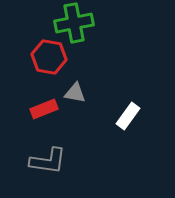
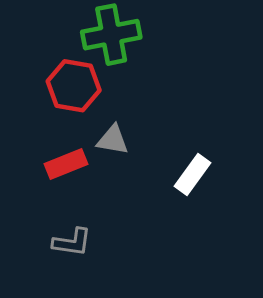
gray L-shape: (48, 161) -> (72, 242), size x0.7

